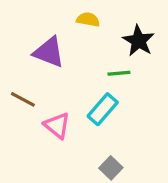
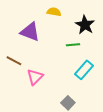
cyan rectangle: (103, 109) -> (84, 70), moved
pink triangle: (57, 125) -> (35, 77), turned 36

